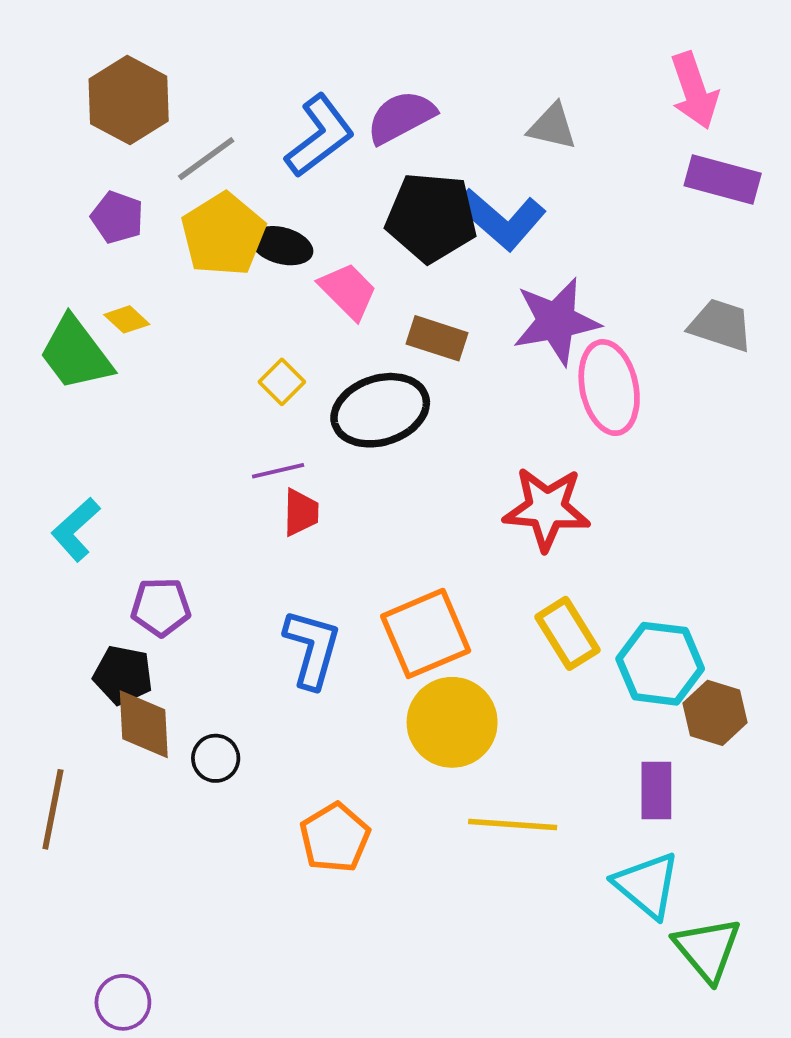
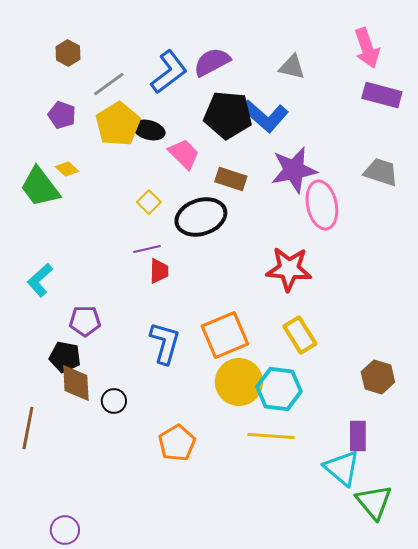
brown hexagon: (129, 100) -> (68, 53), size x0.6
cyan hexagon: (660, 664) -> (279, 389), moved
purple rectangle: (656, 790) -> (358, 436), moved

